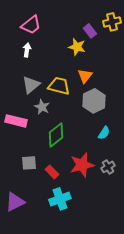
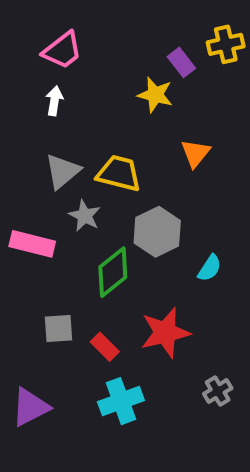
orange triangle: (85, 76) -> (196, 153), moved
gray hexagon: (94, 101) -> (157, 232), moved
gray cross: (108, 167) -> (218, 391), moved

